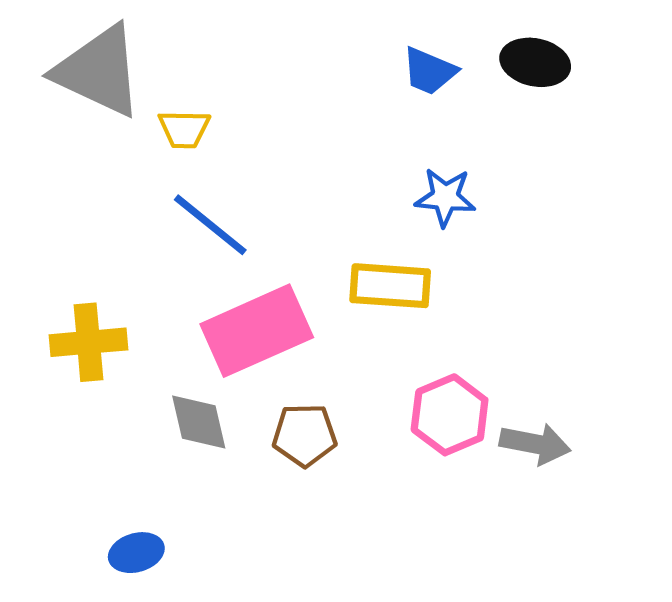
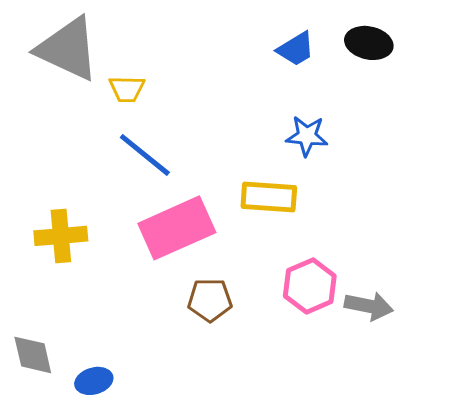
blue trapezoid: (429, 71) -> (296, 49), turned -54
gray diamond: (199, 422) -> (33, 355), moved

